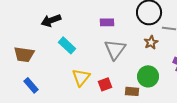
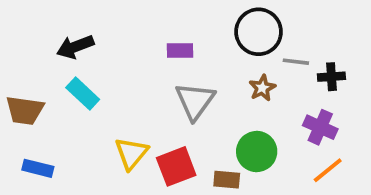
cyan rectangle: (67, 45) -> (83, 94), moved
red square: (105, 84) -> (176, 166), size x1.5
blue rectangle: (31, 85) -> (38, 168), turned -35

